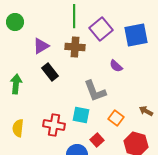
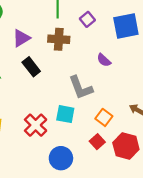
purple square: (101, 29) -> (87, 19), size x0.6
red cross: (54, 125) -> (36, 125), turned 35
red square: (97, 140) -> (97, 142), moved

